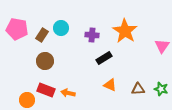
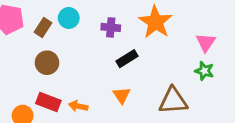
orange triangle: (110, 85) -> (122, 95), moved, turned 32
brown triangle: (138, 89) -> (173, 101), size x1.6
green star: (161, 89) -> (204, 71), moved

